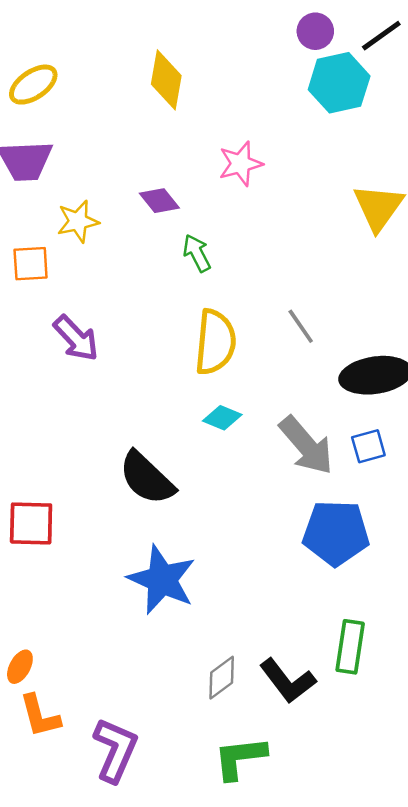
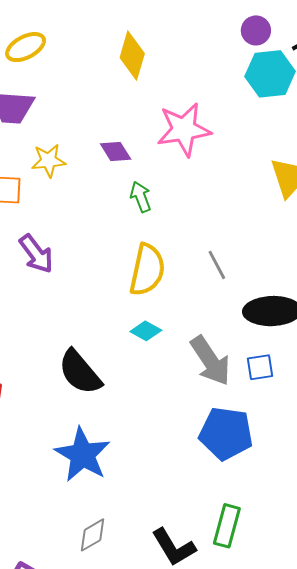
pink star: (240, 164) -> (184, 129), size x1.5
gray diamond: (222, 678) -> (92, 535), moved

